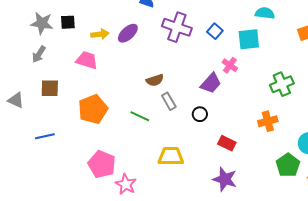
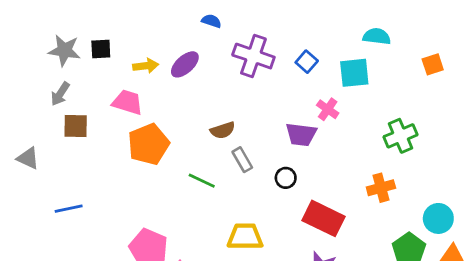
purple trapezoid: (211, 83) -> (301, 134), turned 55
brown square: (50, 88) -> (76, 126), moved
orange pentagon: (93, 109) -> (148, 144), moved
red rectangle: (227, 143) -> (323, 218), size x1.6

